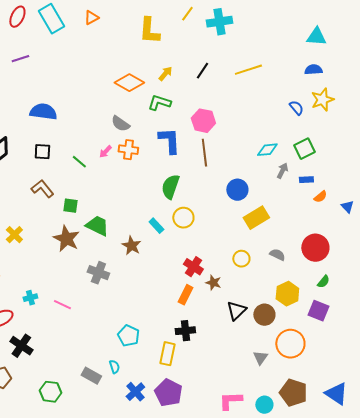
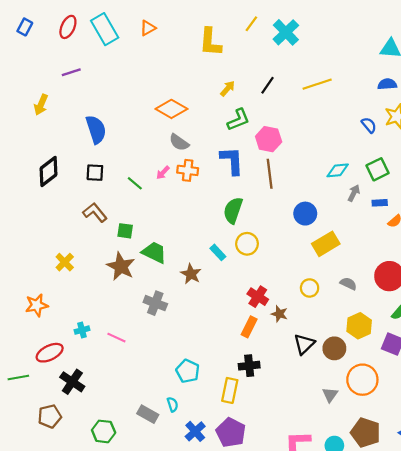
cyan cross: (219, 22) -> (286, 32), turned -35
orange diamond: (129, 83) -> (171, 109), moved
green L-shape: (159, 103) -> (238, 120), moved, turned 140
blue semicircle: (43, 112) -> (96, 129), turned 64

